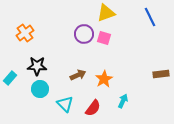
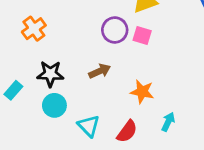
brown arrow: (78, 75) -> (100, 71), moved
orange star: (104, 79) -> (142, 92), turned -30

